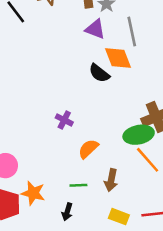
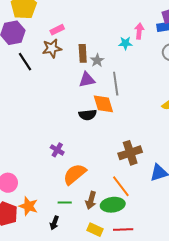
purple triangle: (95, 29) -> (87, 80), turned -36
black semicircle: (99, 73) -> (88, 115), turned -48
green ellipse: (139, 135) -> (113, 205), moved
orange semicircle: (88, 149) -> (75, 174), size x1.4

